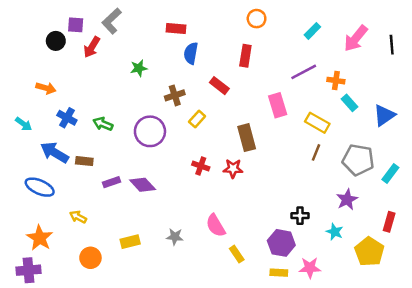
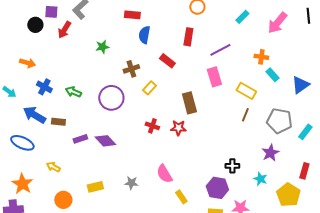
black line: (392, 45) -> (308, 16), moved
purple line: (304, 72) -> (220, 50), moved

